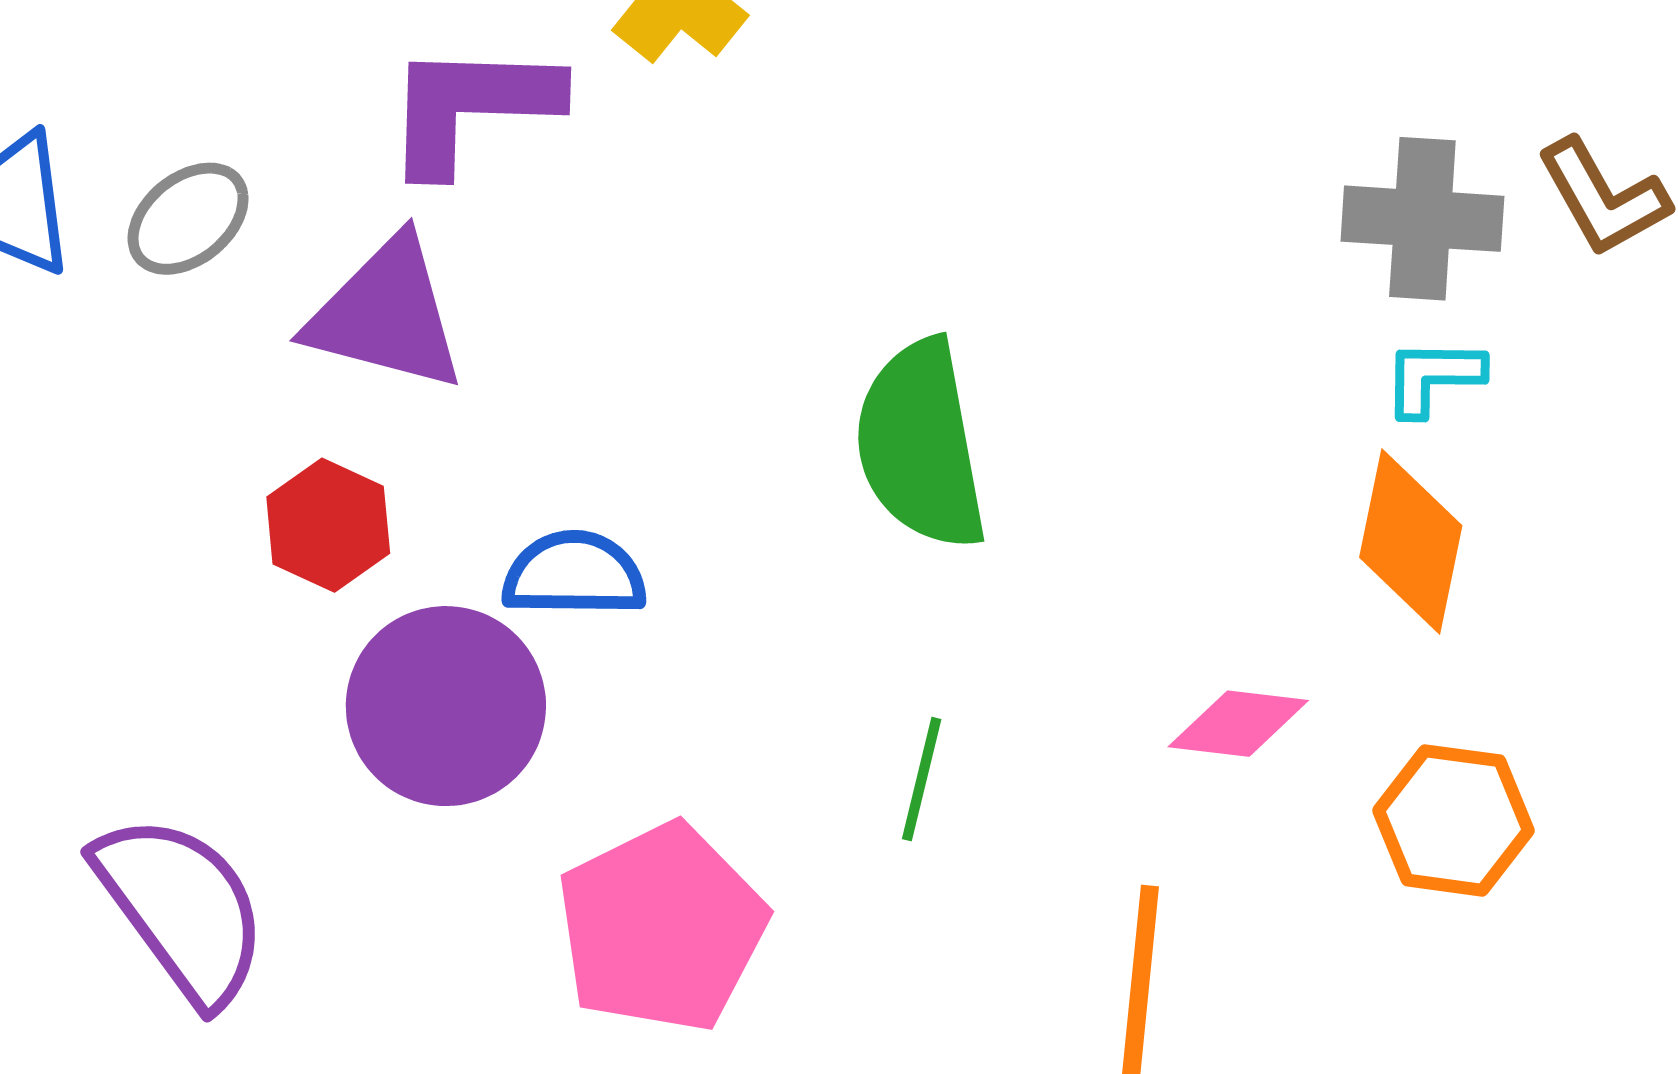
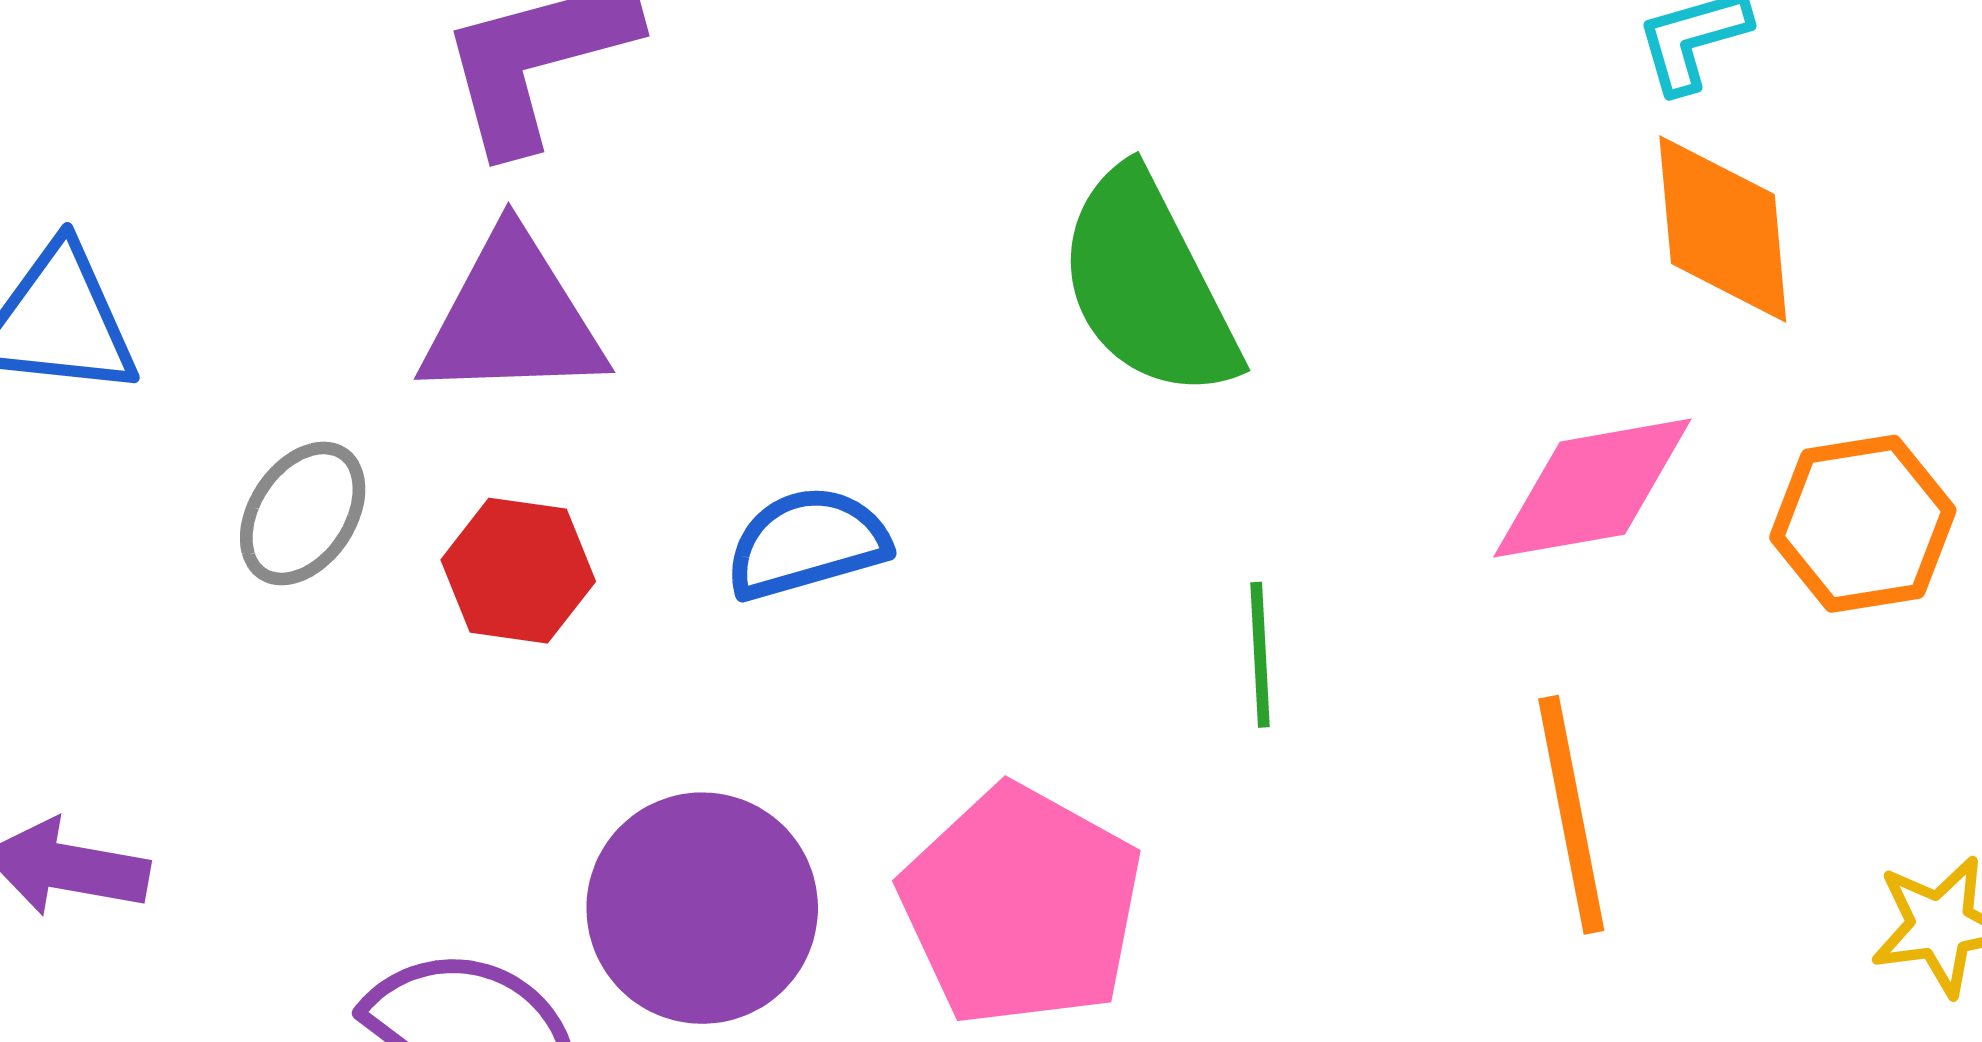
gray ellipse: (188, 219) -> (303, 514), moved
purple circle: (446, 706) -> (702, 908), moved
pink diamond: (1238, 724) -> (1592, 488), size x1.4

